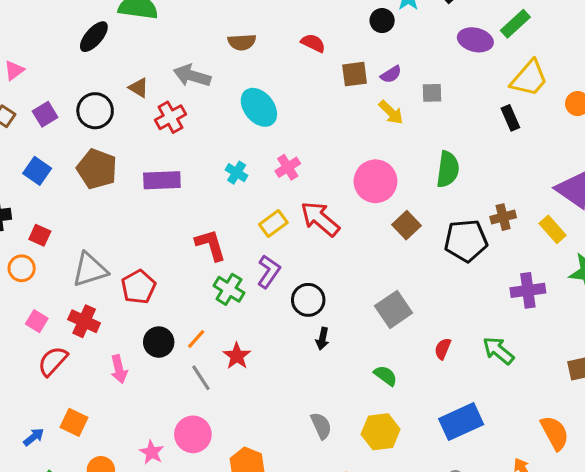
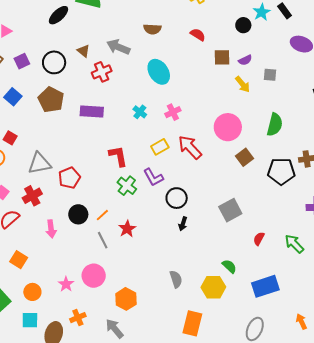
purple L-shape: (269, 272) -> (153, 177), turned 110
red cross: (84, 321) -> (32, 196), turned 30
green semicircle: (386, 376) -> (229, 266), moved

